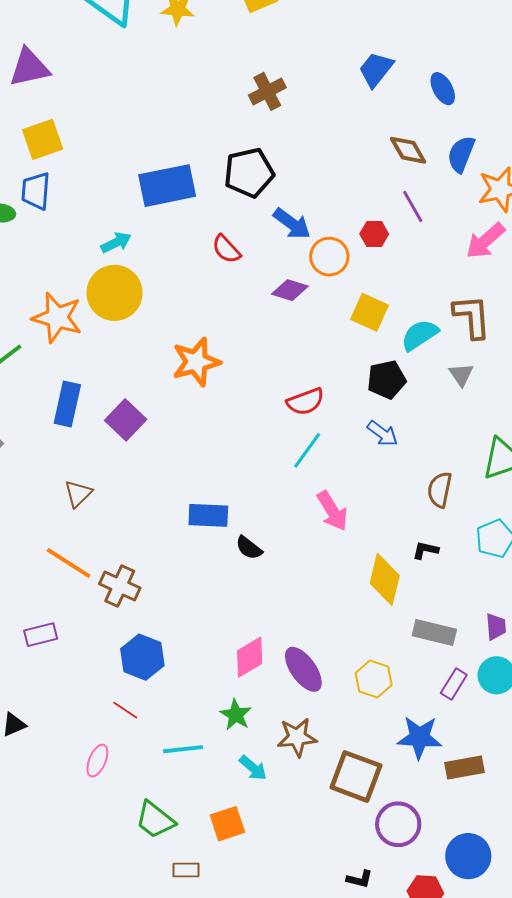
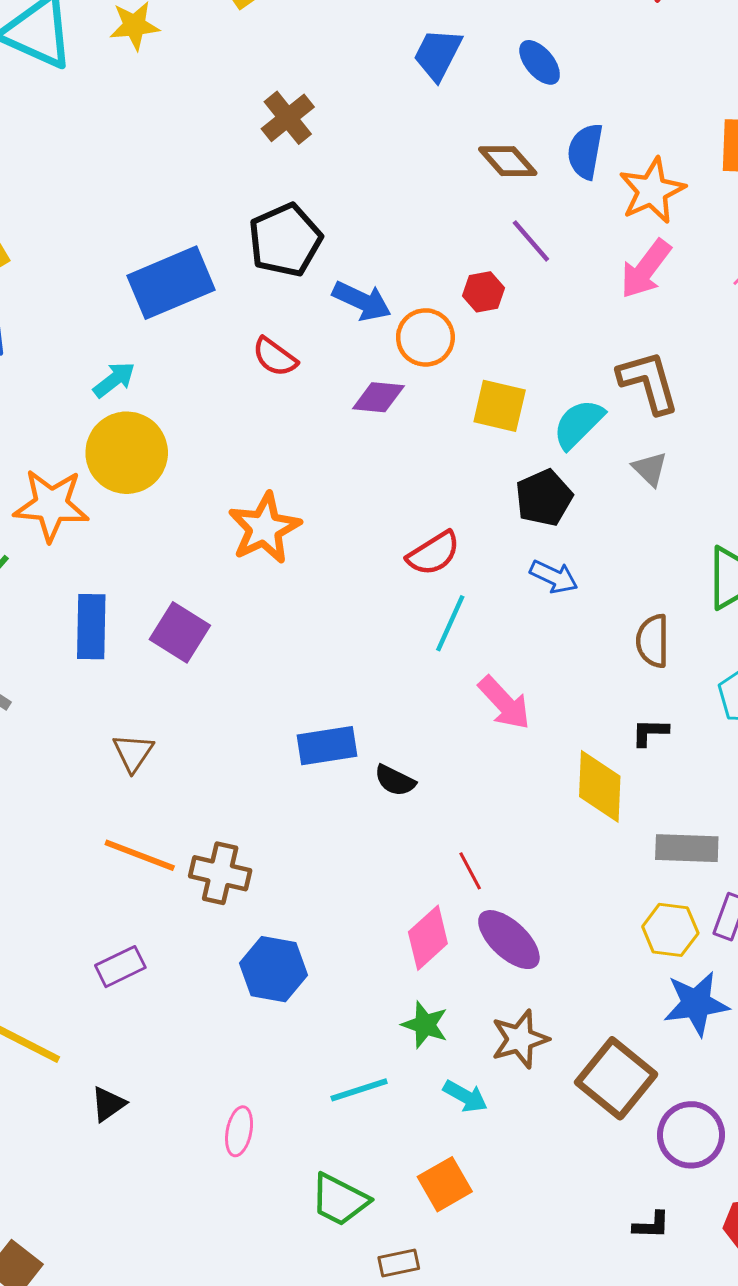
yellow hexagon: (374, 679) -> (670, 930), moved
red line: (125, 710) -> (470, 871), moved, turned 40
brown square: (356, 776) -> (616, 1078), turned 30

